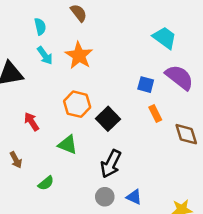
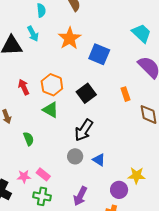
cyan arrow: (45, 55) -> (33, 34), moved
blue square: (146, 85) -> (99, 54), moved, size x1.5
orange hexagon: (77, 104) -> (52, 85), moved
green semicircle: (46, 183) -> (29, 139), turned -80

